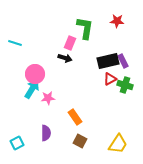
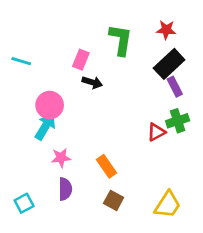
pink rectangle: (70, 43) -> (81, 60), moved
black rectangle: (108, 61) -> (169, 64), moved, turned -30
red triangle: (110, 79) -> (156, 132), moved
green cross: (125, 85) -> (178, 121), turned -35
pink star: (48, 98) -> (61, 158), moved

